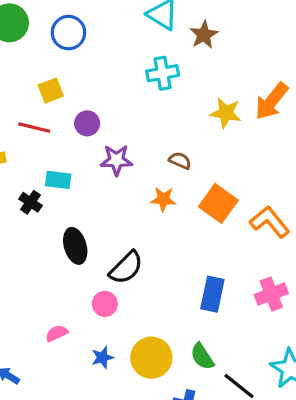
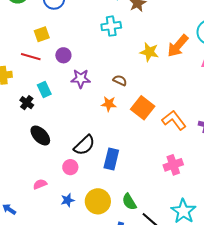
cyan rectangle: (58, 180) -> (44, 89), turned 56
black ellipse: (75, 246) -> (40, 135), moved, turned -30
blue rectangle: (212, 294) -> (111, 159), moved

